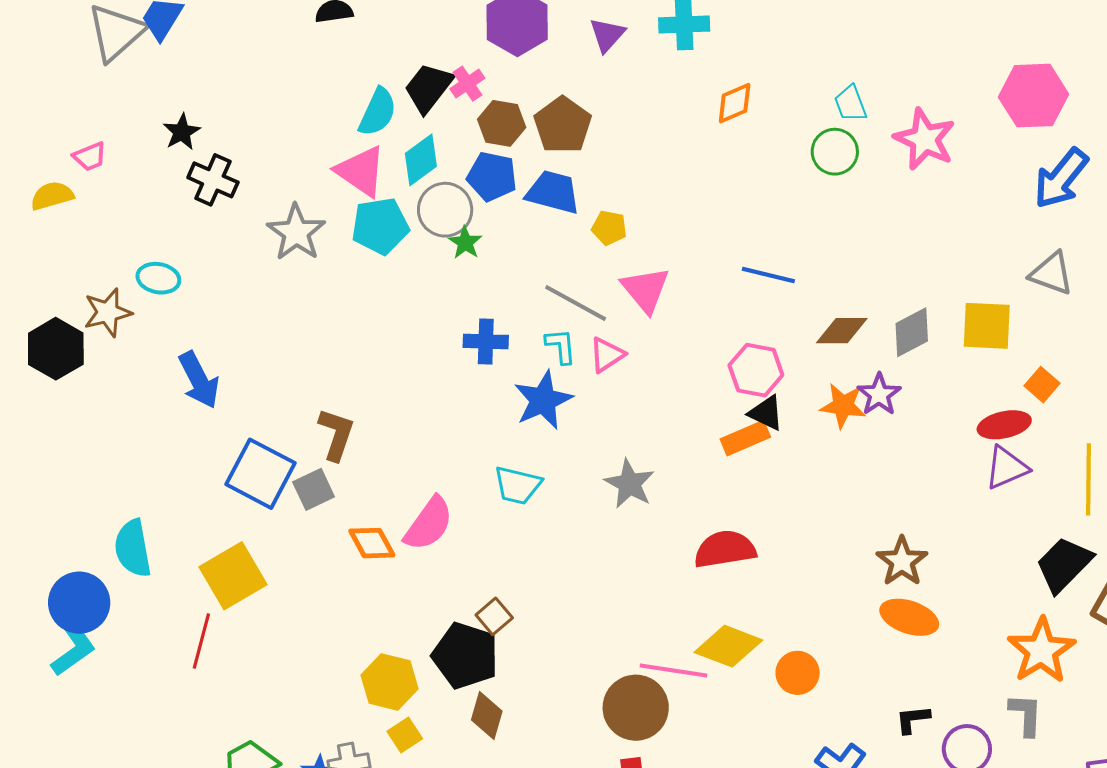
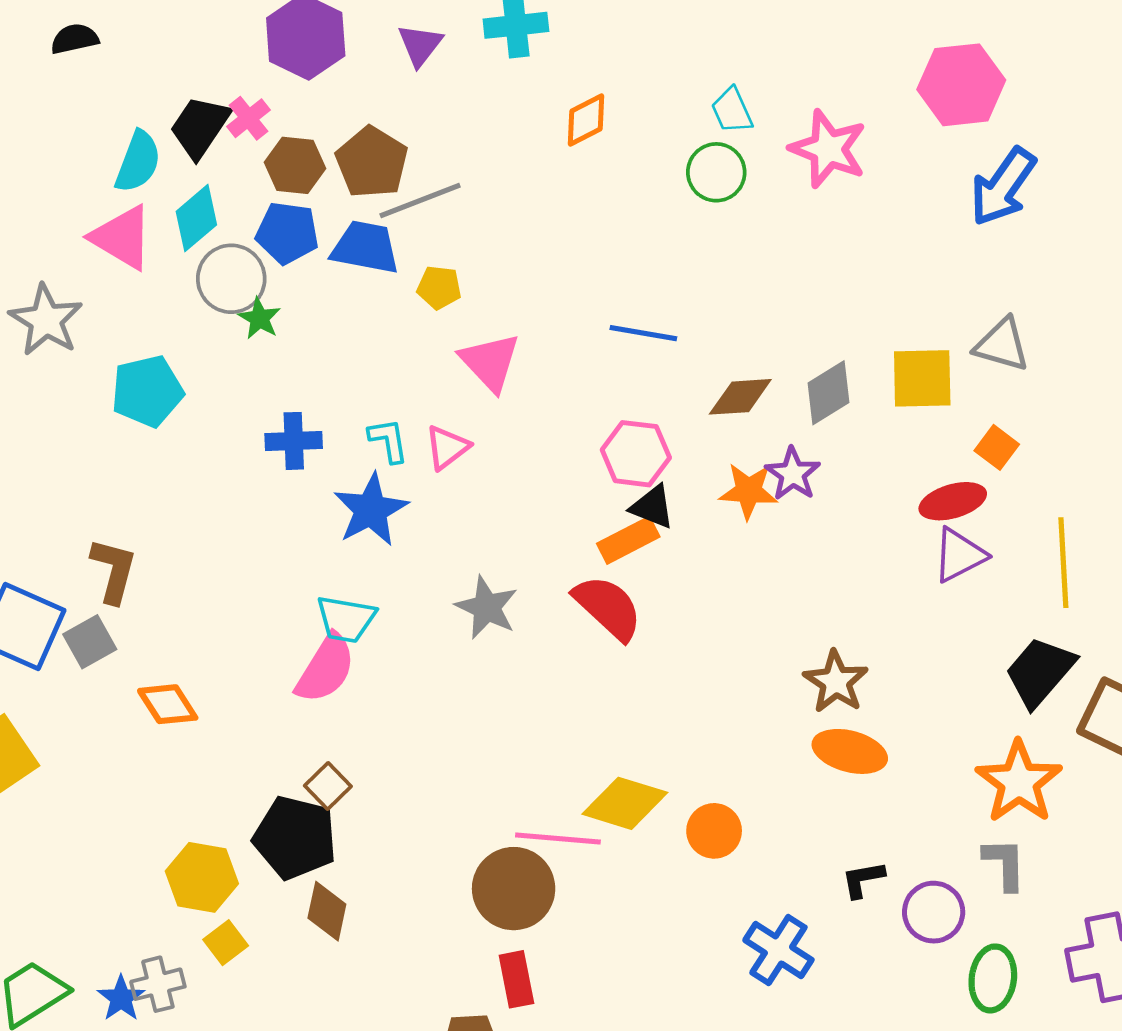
cyan pentagon: (380, 226) -> (147, 391), moved
gray triangle: (1051, 274) -> (1002, 345), moved
gray line: (576, 303) -> (420, 200), moved, turned -46
pink semicircle: (429, 524) -> (326, 669), moved
red semicircle: (725, 549) -> (608, 607), moved, turned 56

